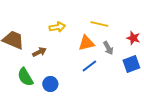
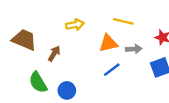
gray arrow: (108, 48) -> (134, 49), turned -64
brown arrow: (39, 52) -> (54, 54), turned -32

